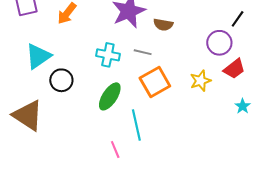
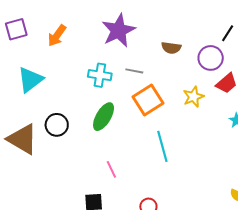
brown semicircle: (163, 25) -> (171, 48), moved
black circle: (61, 80) -> (57, 125), moved
cyan line: (136, 125) -> (162, 146), moved

